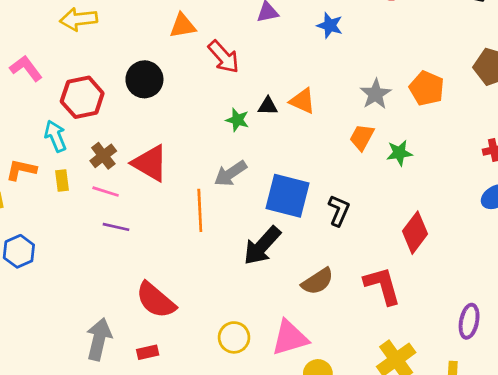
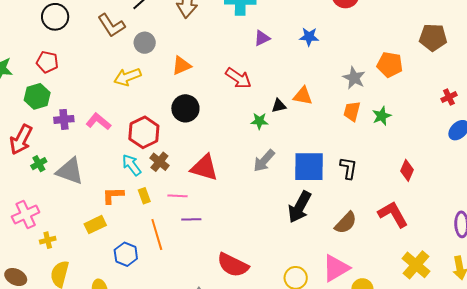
orange triangle: (183, 26) -> (182, 66), moved
brown cross: (103, 156) -> (159, 162), moved
orange line: (200, 210) -> (157, 235), moved
red diamond: (415, 233) -> (407, 170), size x0.7

